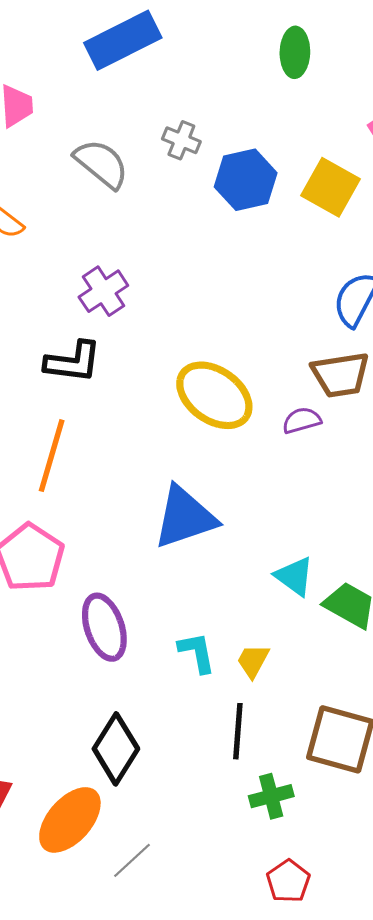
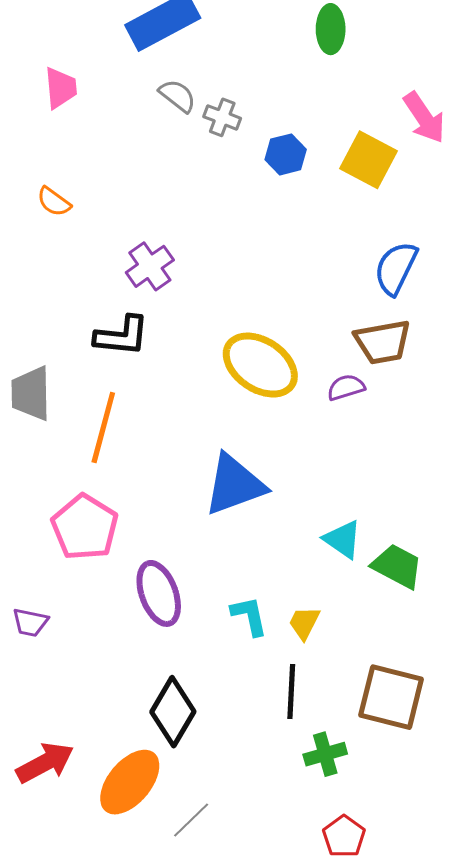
gray semicircle: (101, 164) -> (178, 96), moved, size x0.7
blue hexagon: (246, 180) -> (286, 154), size x0.7

